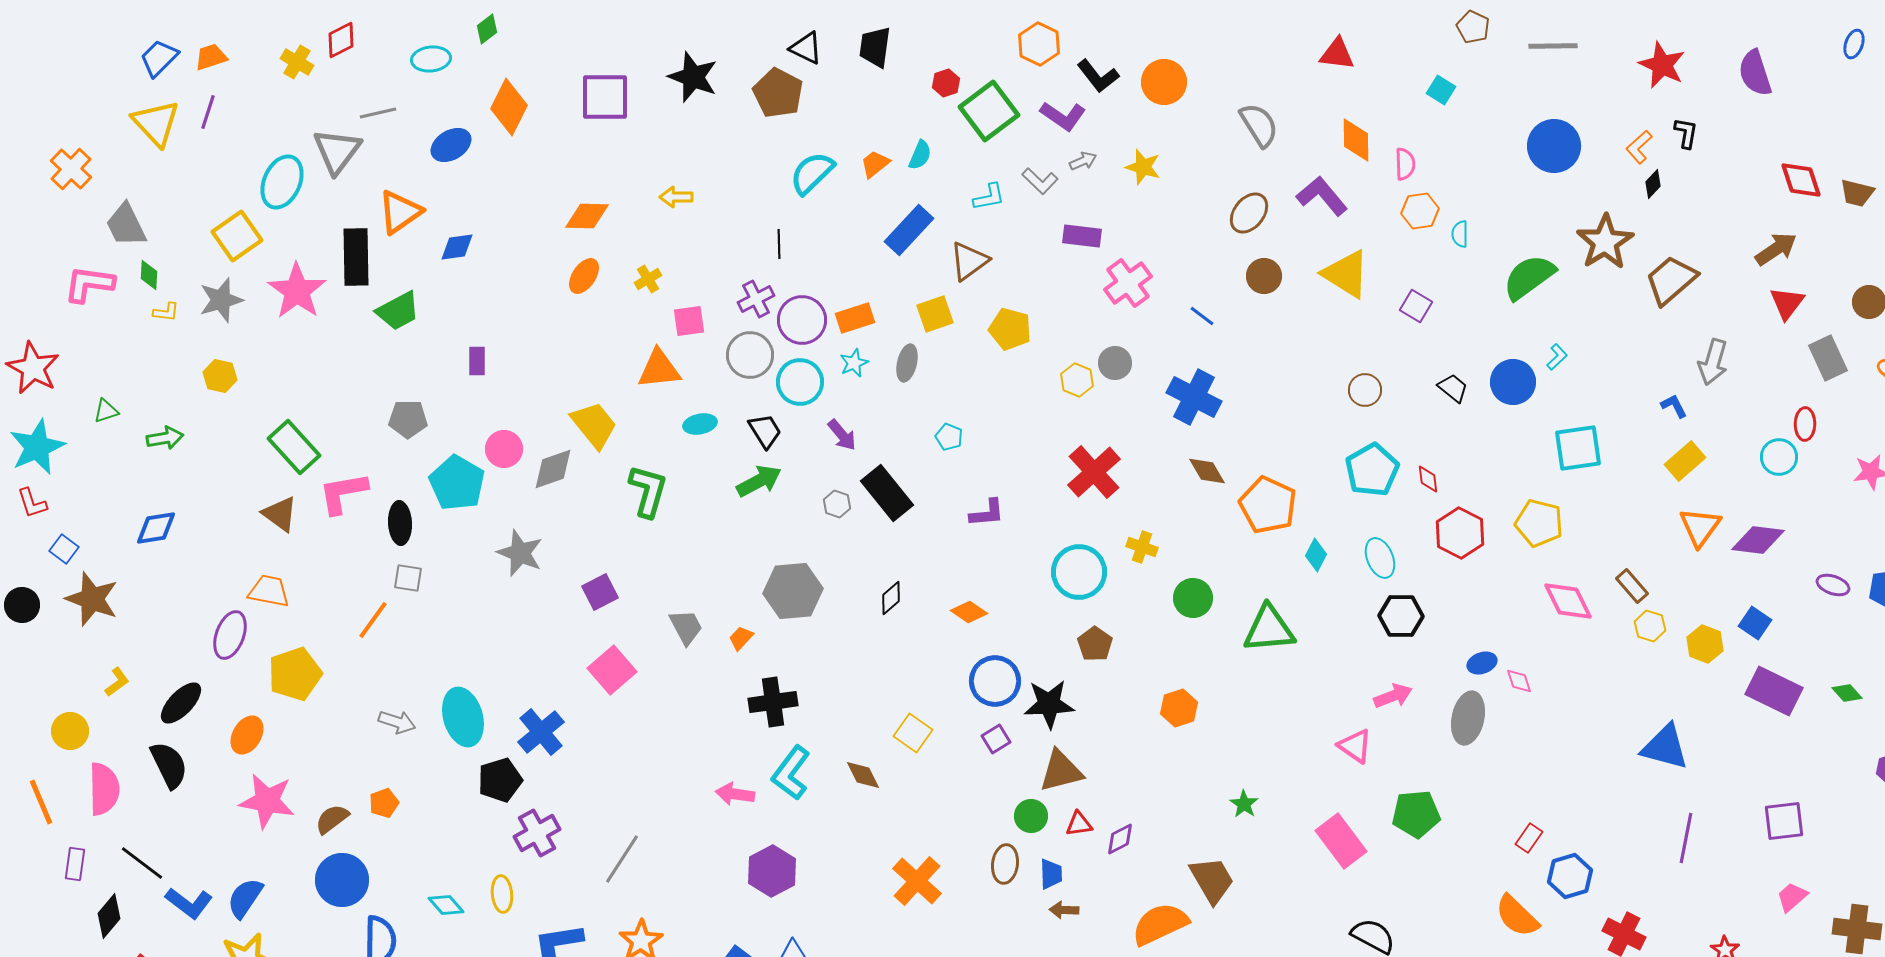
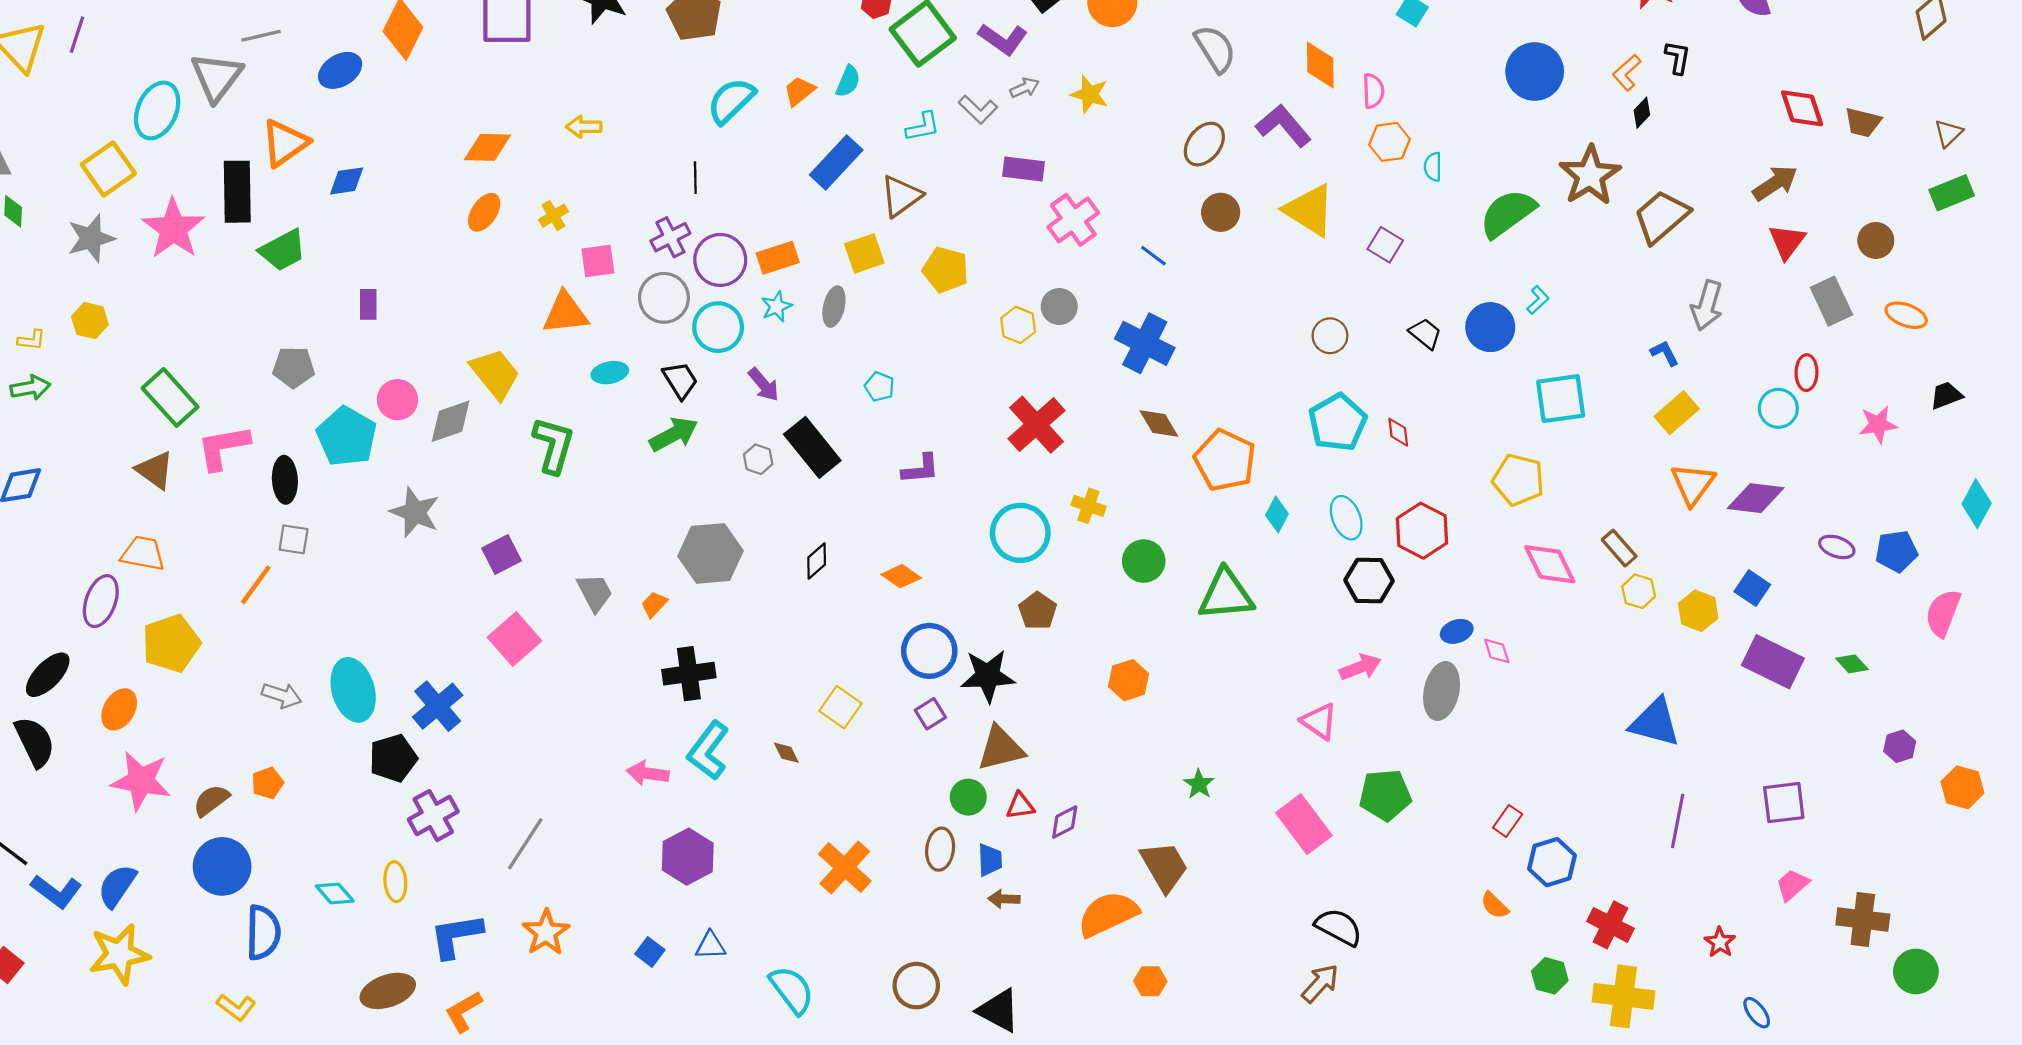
yellow L-shape: (166, 312) -> (31, 340), moved
red hexagon: (1460, 533) -> (1422, 531), moved
brown diamond: (863, 775) -> (786, 753), size x0.7
orange semicircle: (1517, 916) -> (1495, 905), size x0.6

